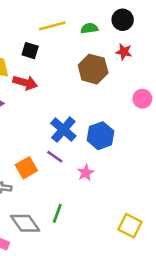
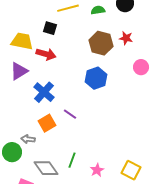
red star: (124, 52) -> (126, 38), moved
blue cross: (63, 130) -> (44, 92), moved
blue hexagon: (100, 136) -> (96, 78), moved
pink star: (86, 173) -> (97, 170), moved

